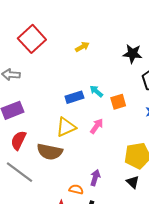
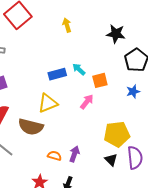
yellow arrow: (82, 47) -> (67, 25), turned -80
pink arrow: (97, 126) -> (87, 102), moved
orange semicircle: (76, 189) -> (54, 156), moved

